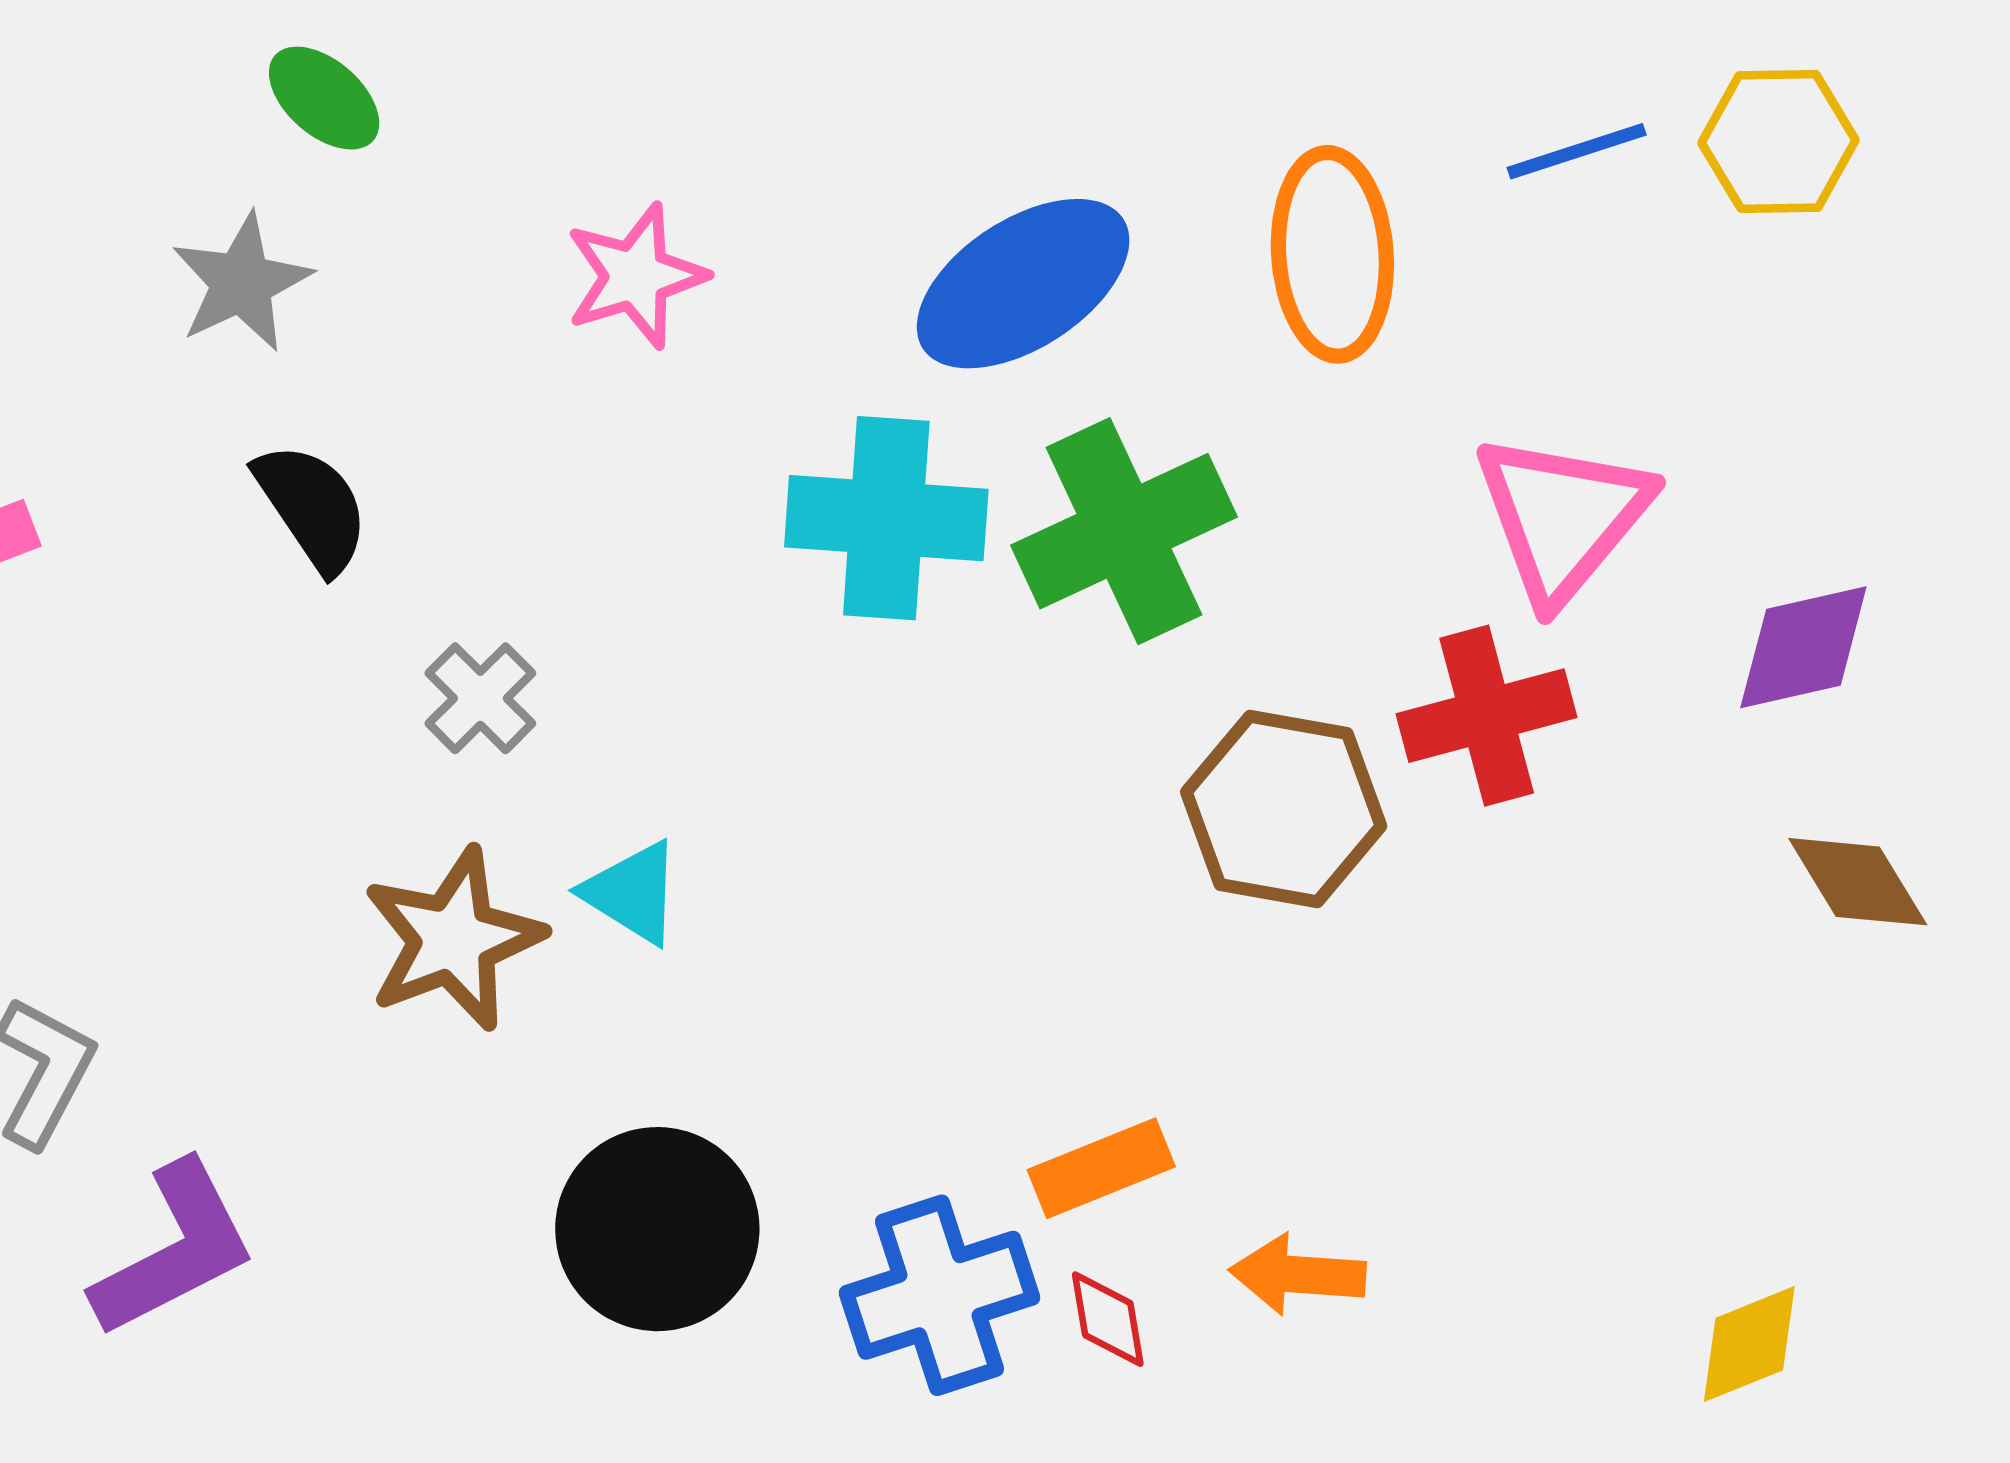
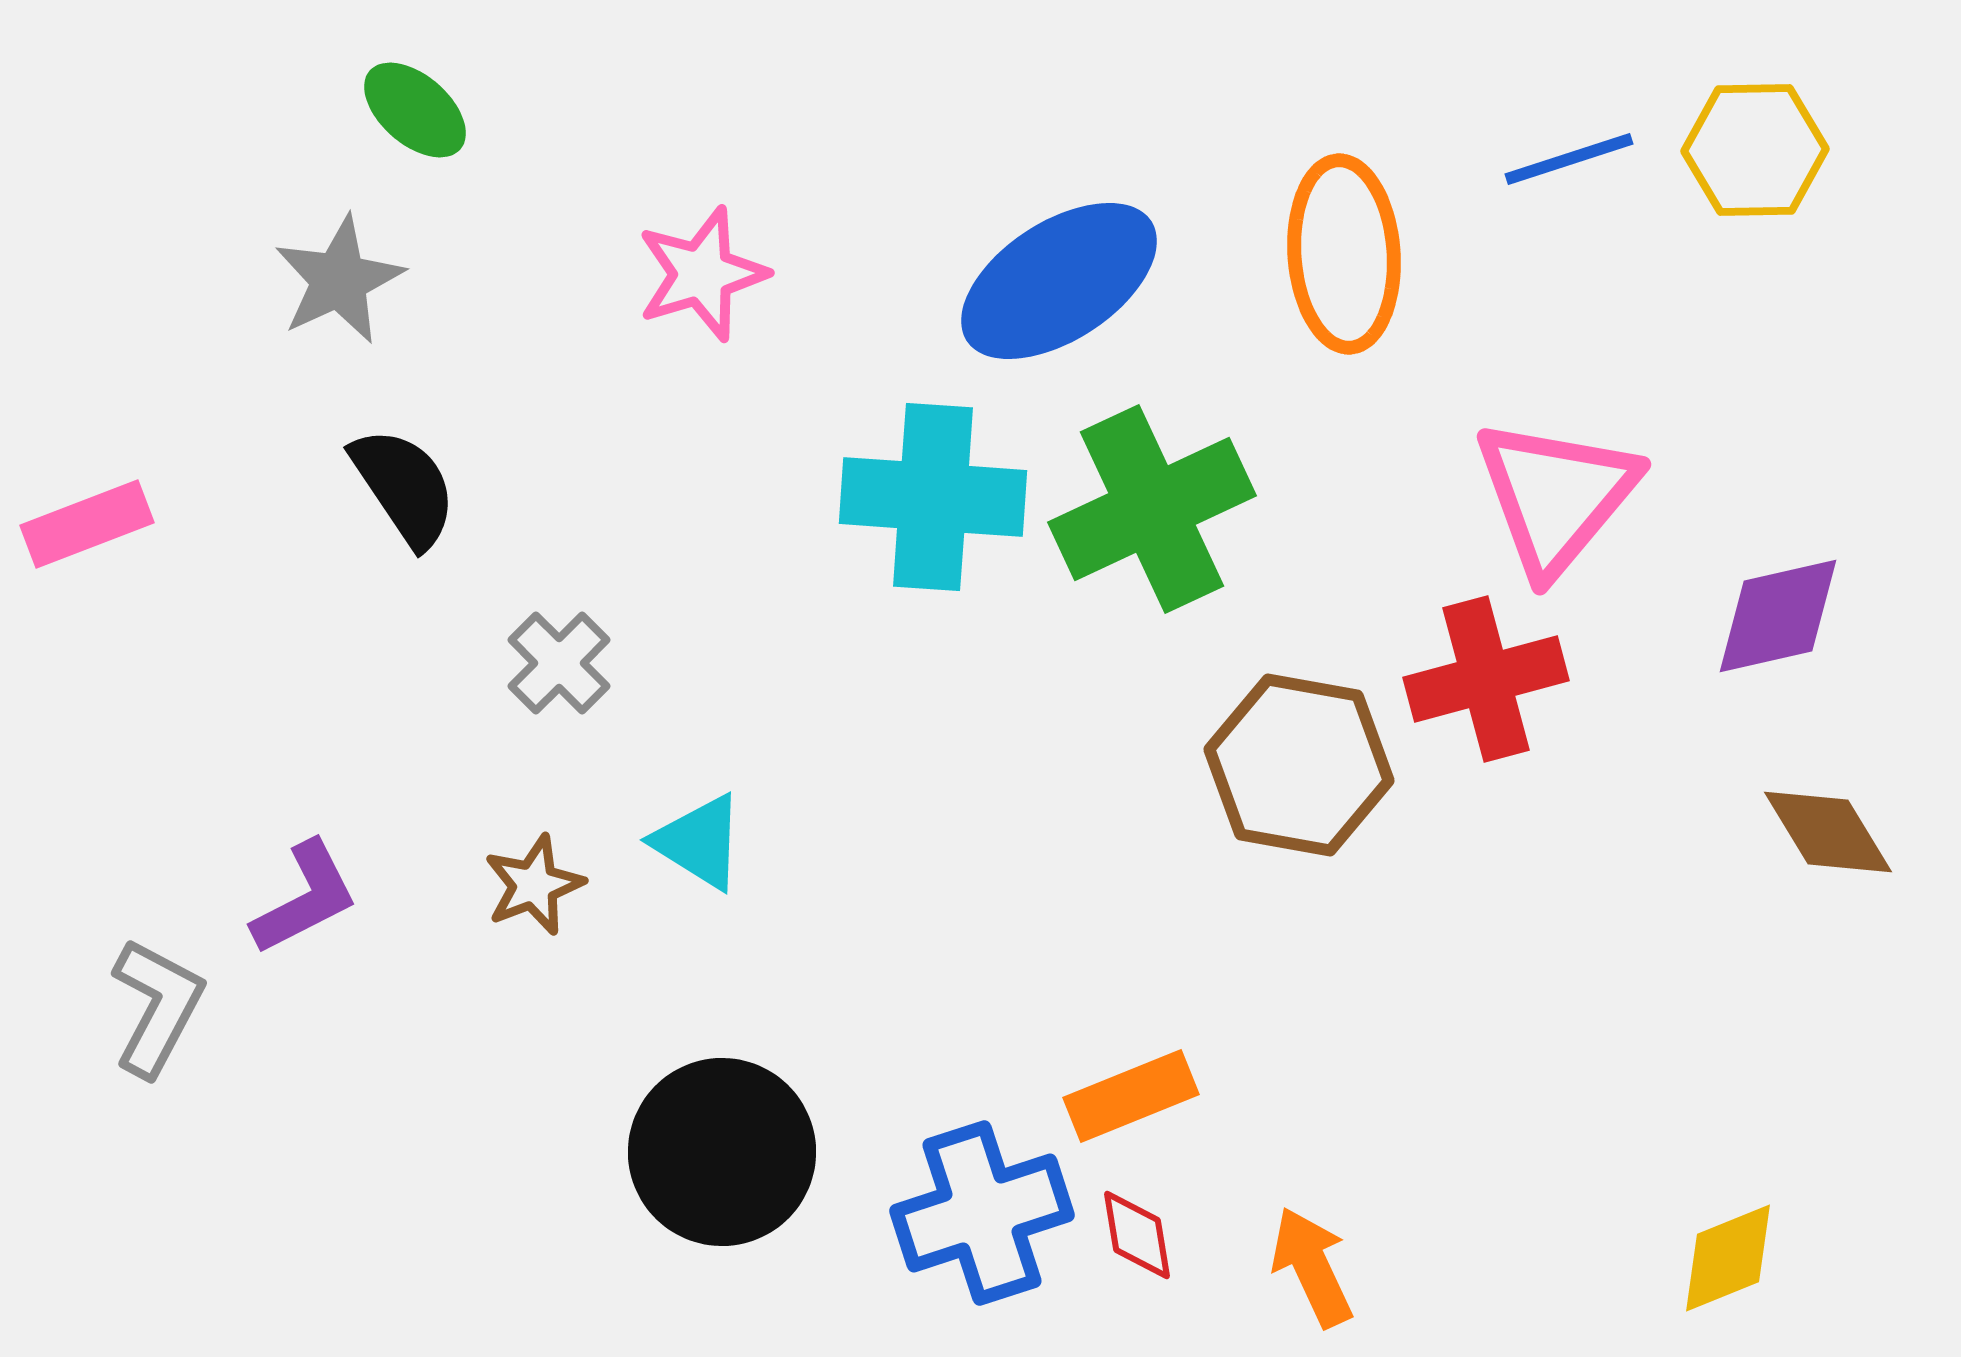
brown star: (453, 939) -> (534, 885), size x0.6
purple L-shape: (174, 1250) -> (305, 898), moved, size x0.7
orange arrow: (1298, 1275) -> (1312, 1267), moved, turned 61

